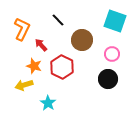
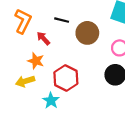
black line: (58, 20) -> (62, 20), moved, turned -32
red hexagon: (62, 67) -> (66, 78), moved

